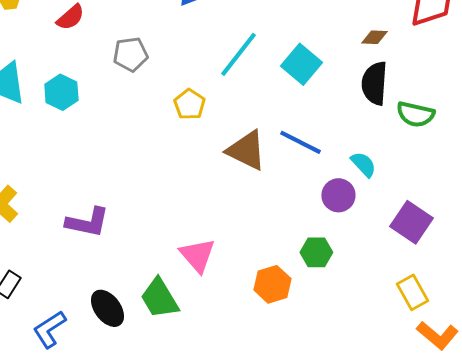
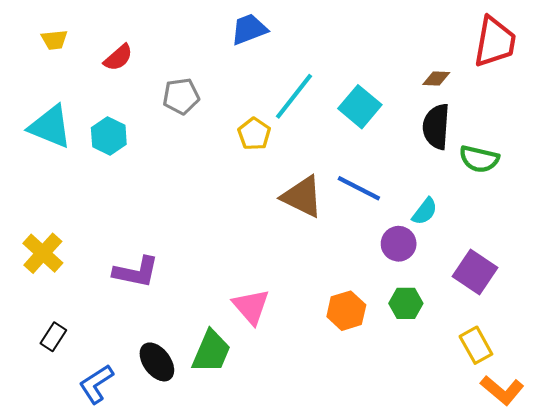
yellow pentagon: (189, 104) -> (254, 134), moved
cyan semicircle: (363, 164) -> (425, 211), turned 80
green hexagon: (316, 252) -> (406, 303), moved
orange hexagon: (272, 284) -> (346, 311), moved
green trapezoid: (159, 298) -> (211, 351), turned -126

